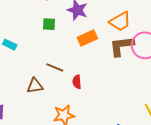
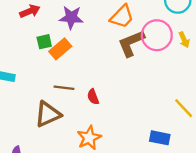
orange rectangle: (87, 38) -> (60, 49), moved
brown triangle: (35, 86) -> (48, 114), size x1.4

